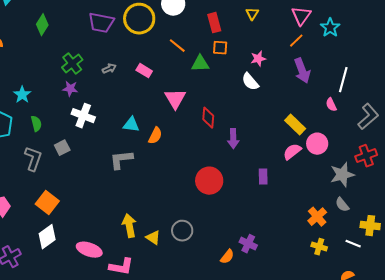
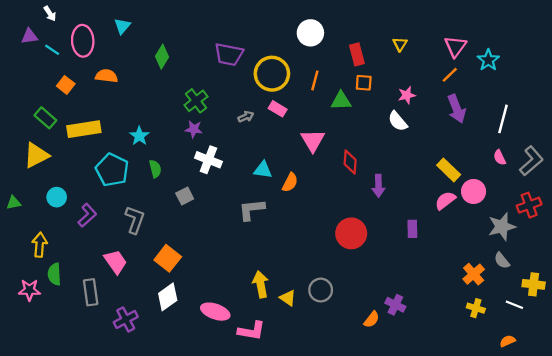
yellow circle: (139, 19) -> (272, 74), moved
orange line: (177, 46) -> (315, 80), turned 66
gray arrow: (109, 69) -> (246, 117), moved
pink semicircle: (331, 105) -> (500, 157), moved
gray L-shape: (33, 159) -> (135, 220), moved

